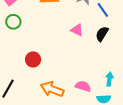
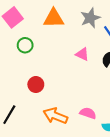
green circle: (13, 22) -> (25, 45), moved

